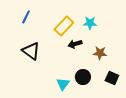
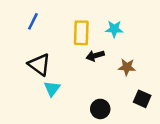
yellow rectangle: (64, 26) -> (81, 33), turned -42
black circle: (83, 77) -> (100, 109), moved
cyan triangle: (63, 84) -> (52, 89), moved

